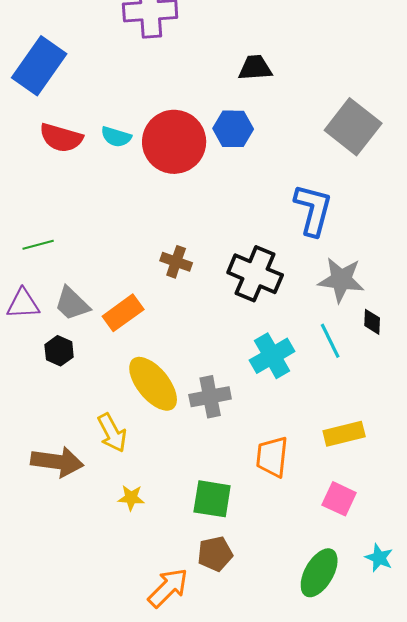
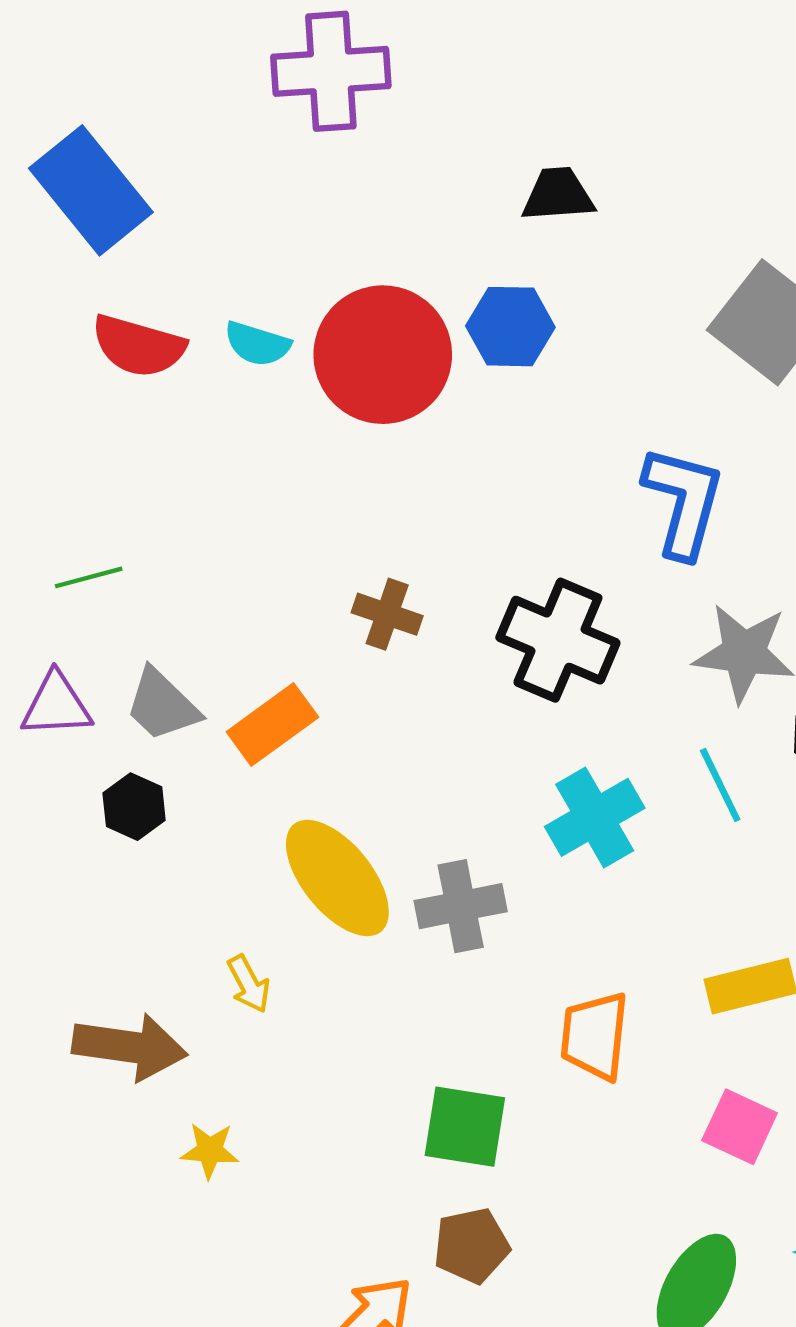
blue rectangle: (39, 66) -> (91, 190), turned -74
yellow arrow: (112, 433) -> (249, 984), size x0.7
yellow star: (131, 498) -> (210, 1150), moved

